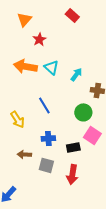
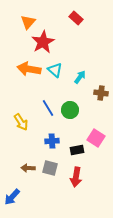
red star: (39, 39) -> (43, 42), size x1.6
green circle: (83, 112) -> (70, 110), moved
brown arrow: (24, 154) -> (28, 168), moved

